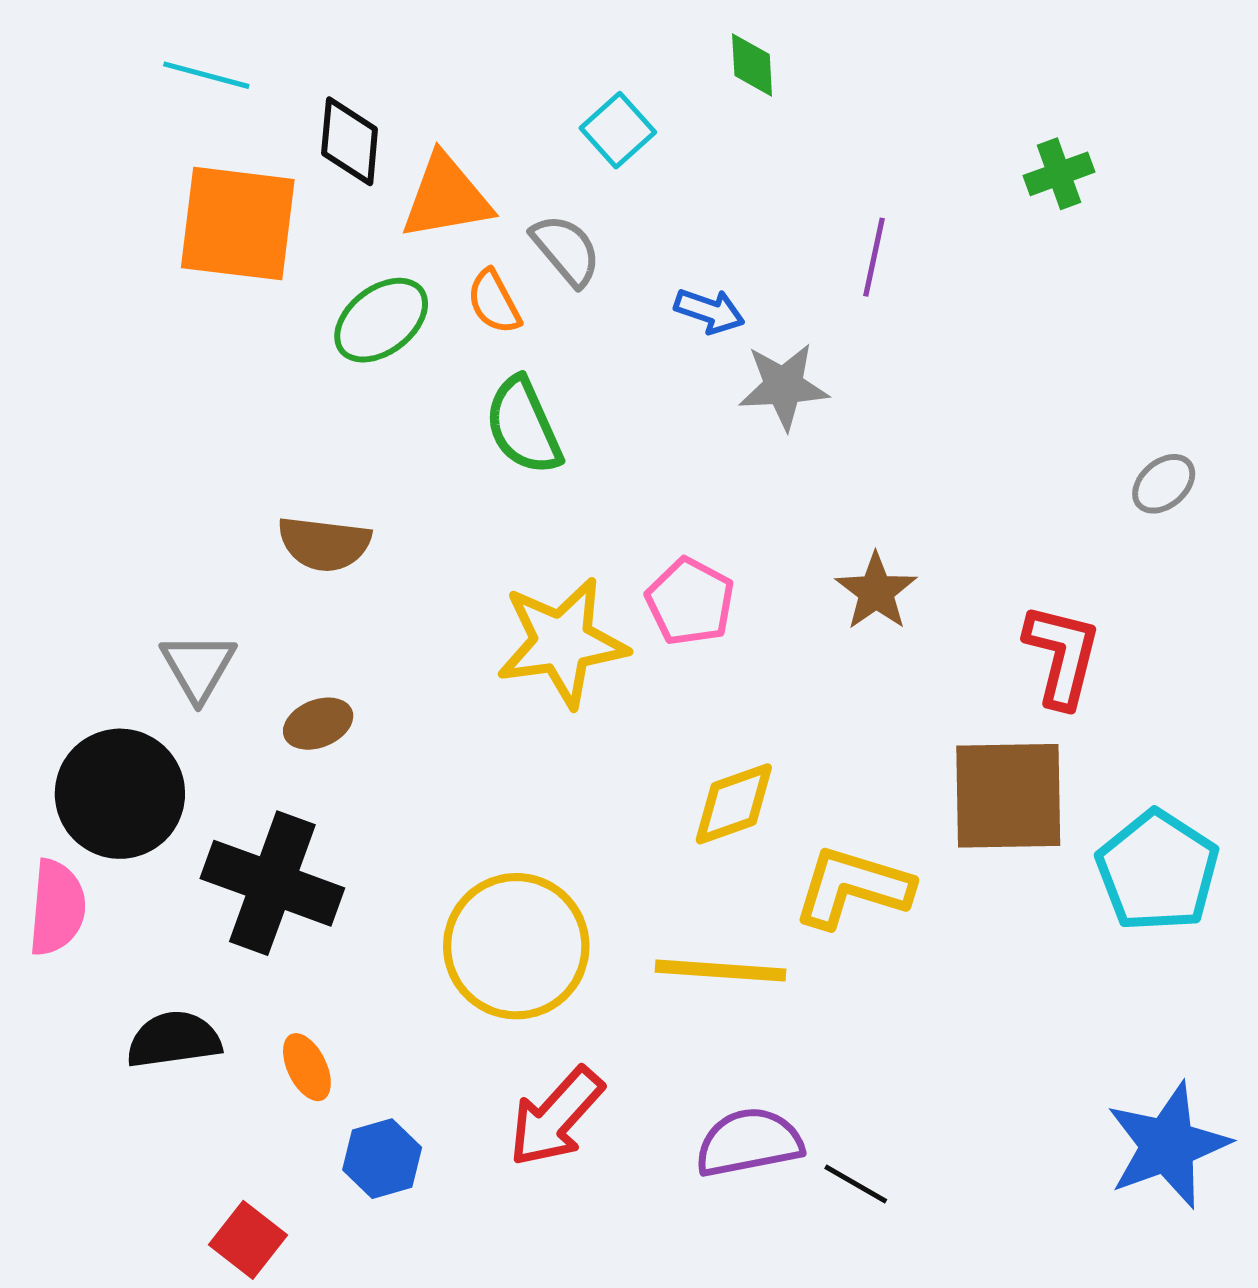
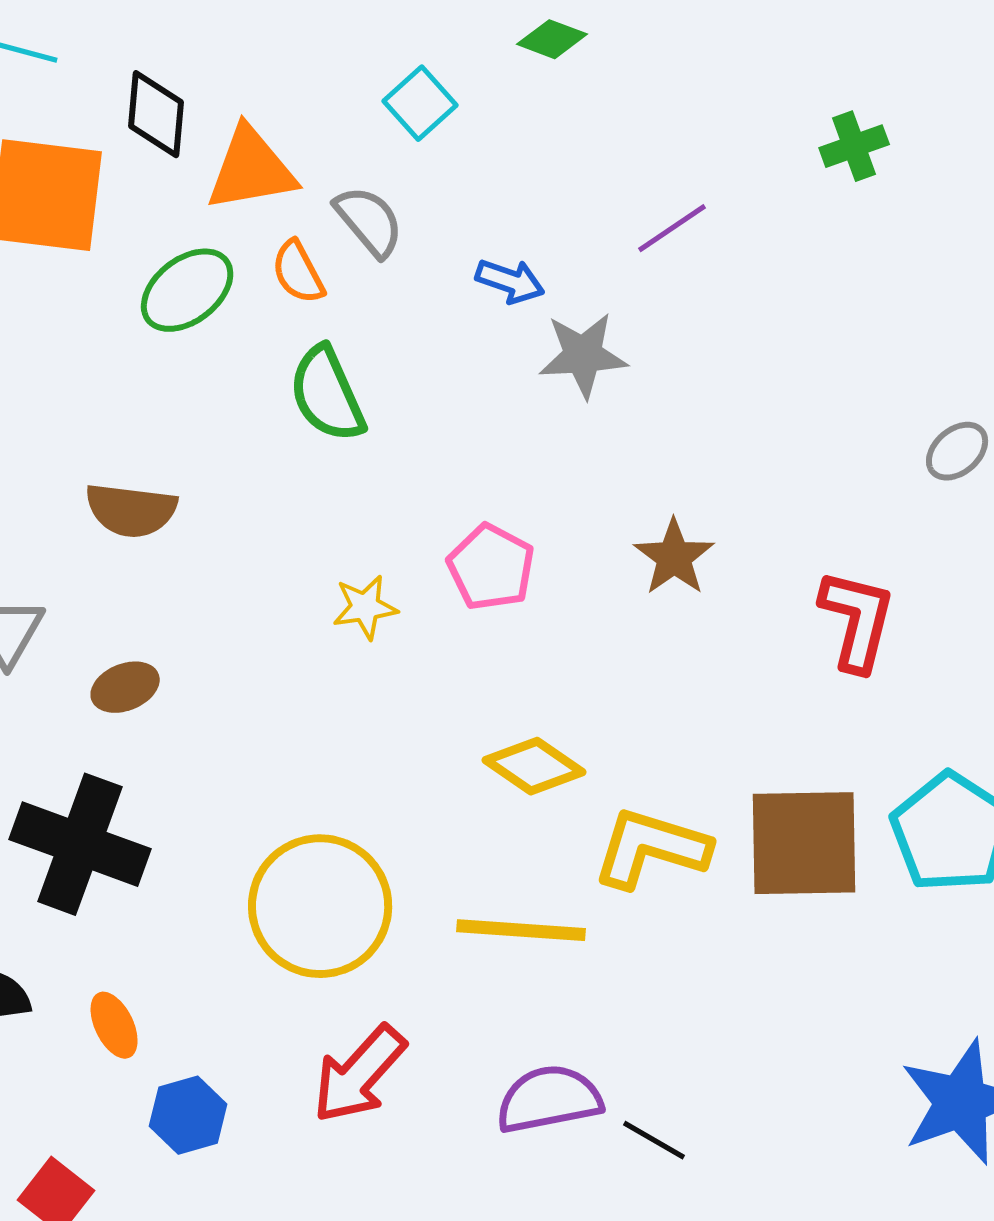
green diamond: (752, 65) -> (552, 39), turned -66
purple line: (874, 257) -> (672, 228), turned 44
yellow star: (562, 642) -> (365, 607), size x0.5
brown square: (1008, 796) -> (804, 843), moved
yellow diamond: (734, 804) -> (534, 766), turned 54

